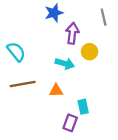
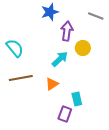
gray line: (104, 17) -> (96, 16), turned -56
cyan arrow: (65, 64) -> (60, 59), turned -60
orange triangle: (56, 91) -> (52, 84), turned -32

